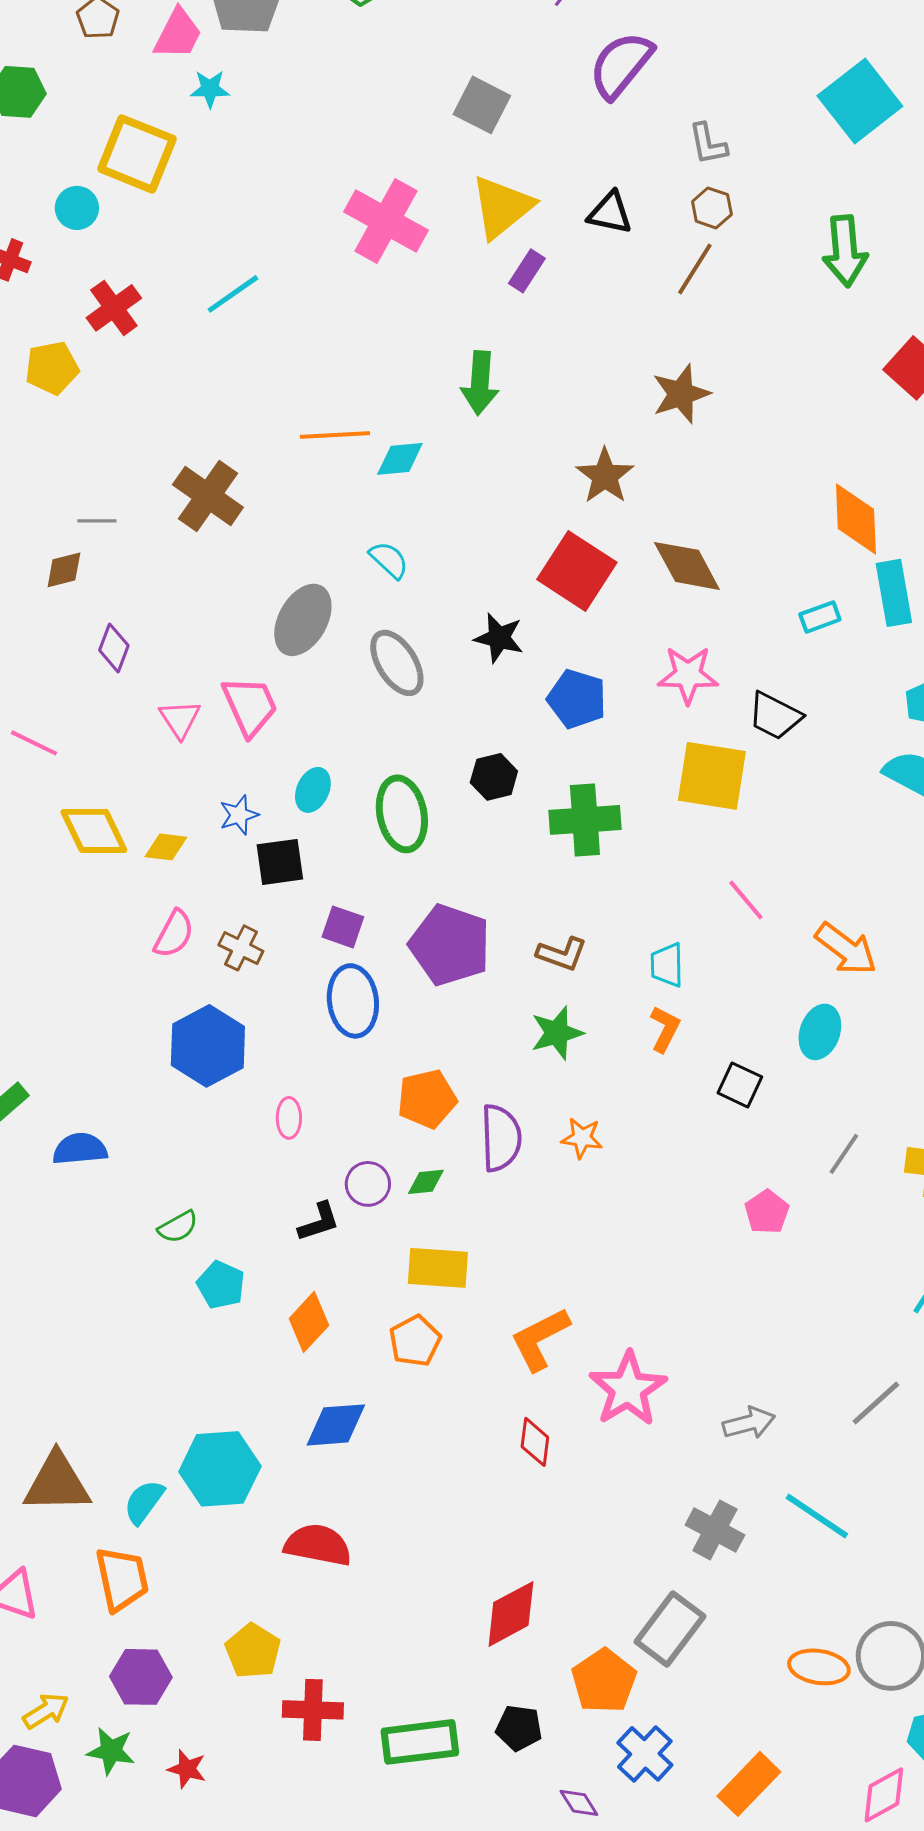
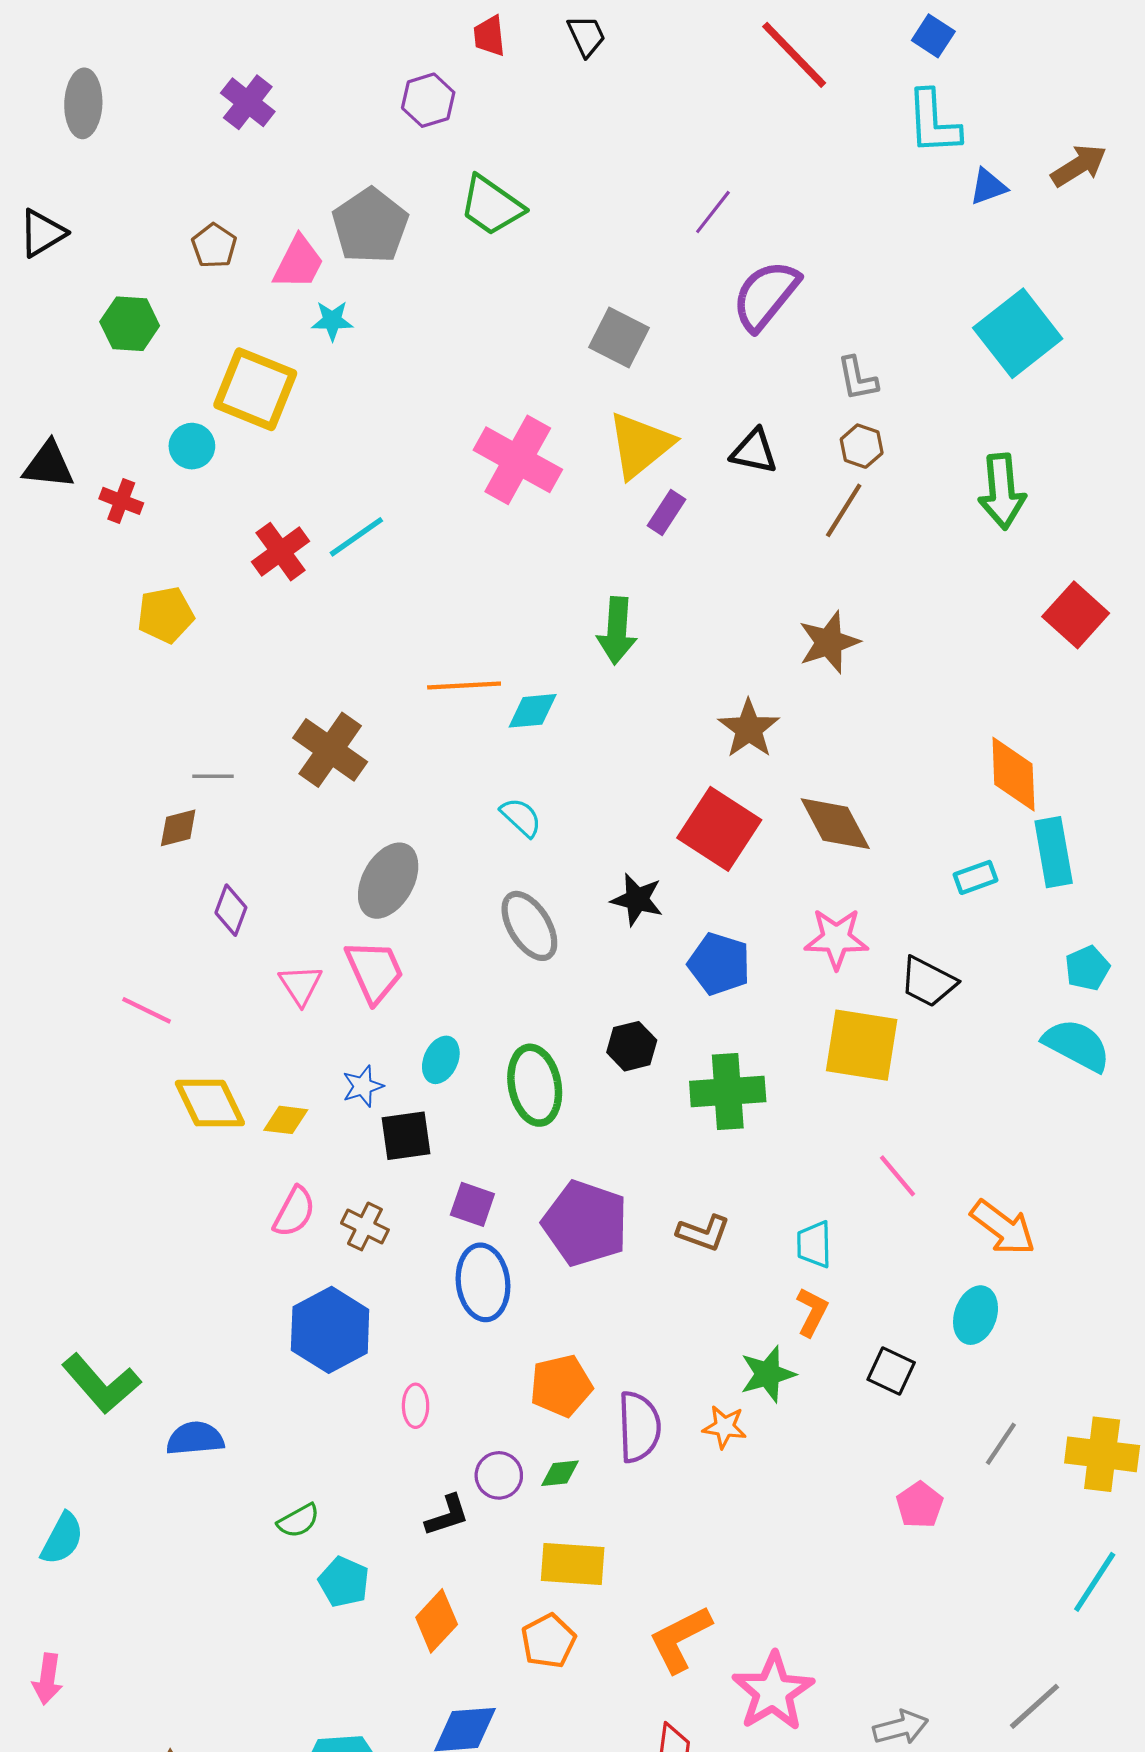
red cross: (114, 308) -> (281, 552), moved
gray ellipse: (303, 620) -> (388, 881), moved
green star: (557, 1033) -> (768, 1374), moved

